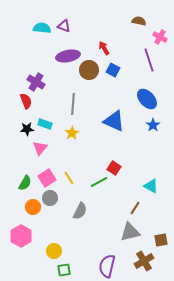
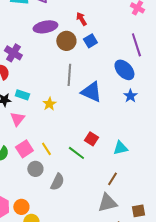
purple line: (149, 60) -> (136, 45), moved
blue square: (113, 70) -> (90, 41), turned 32
gray line: (73, 104) -> (69, 75), moved
green line: (99, 182) -> (76, 153), turned 66
cyan triangle: (151, 186) -> (120, 148), moved, turned -42
gray circle: (50, 198) -> (35, 169), moved
orange circle: (33, 207) -> (21, 207), moved

